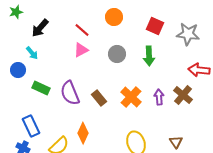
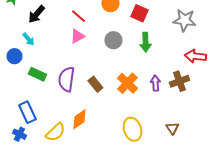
red square: (155, 26) -> (139, 13), moved
purple semicircle: (70, 93) -> (66, 79), turned 30
brown cross: (183, 95) -> (179, 81), turned 30
orange diamond: (83, 133) -> (79, 119), turned 30

